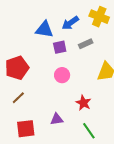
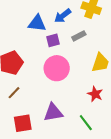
pink circle: (62, 75) -> (57, 68), size x1.6
red star: (83, 103) -> (95, 94), moved
purple triangle: (57, 119) -> (53, 112), size x1.5

